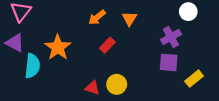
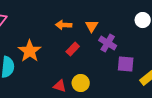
orange arrow: (97, 17) -> (64, 25), turned 42
purple cross: (171, 37) -> (108, 43), moved, turned -30

